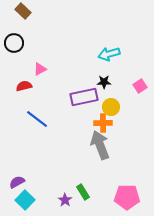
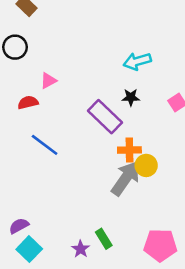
purple rectangle: (84, 97) -> (105, 117), turned 56
yellow circle: (111, 107) -> (146, 165), moved
gray arrow: (100, 145) -> (126, 178), turned 56

